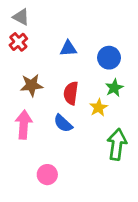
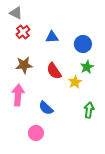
red cross: (18, 42) -> (23, 32), moved
red semicircle: (71, 93) -> (54, 71), turned -42
blue semicircle: (63, 123) -> (46, 108), moved
green arrow: (117, 144) -> (89, 110), size x0.7

